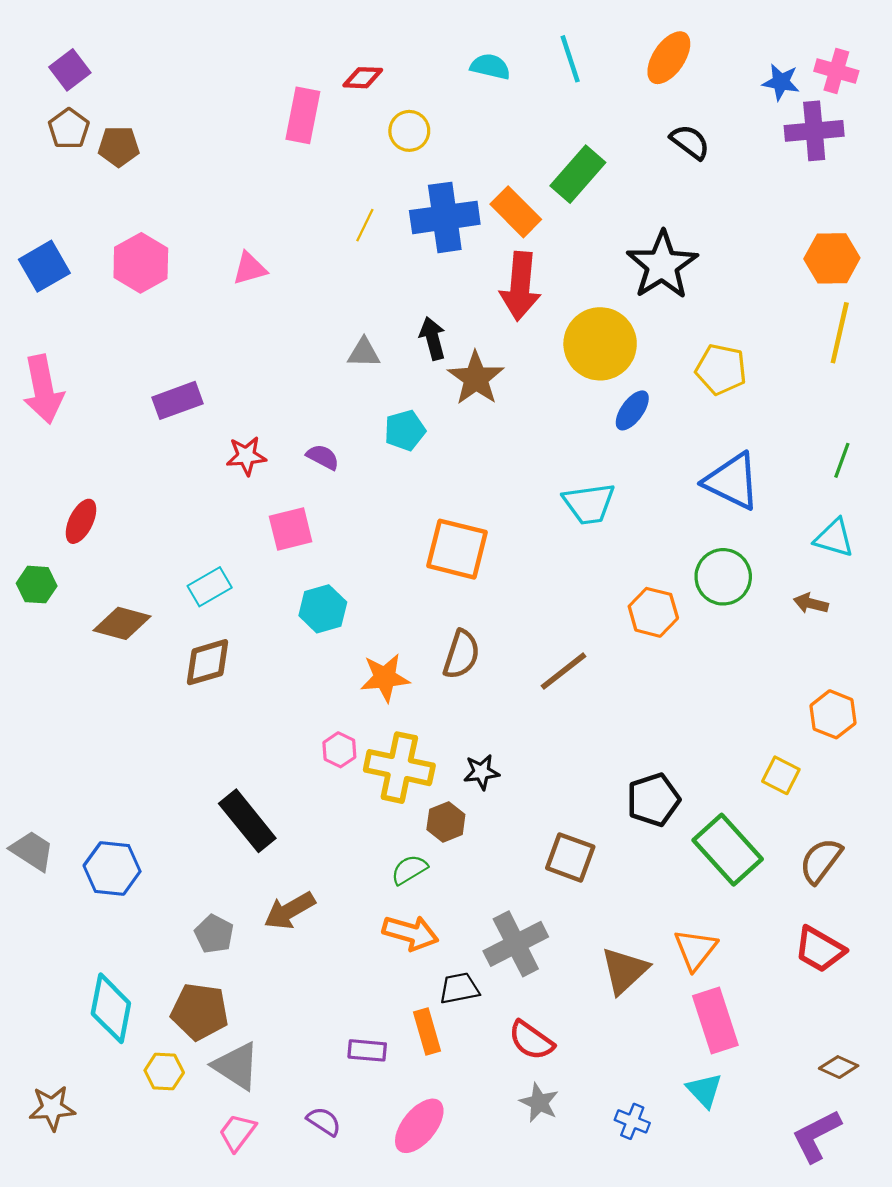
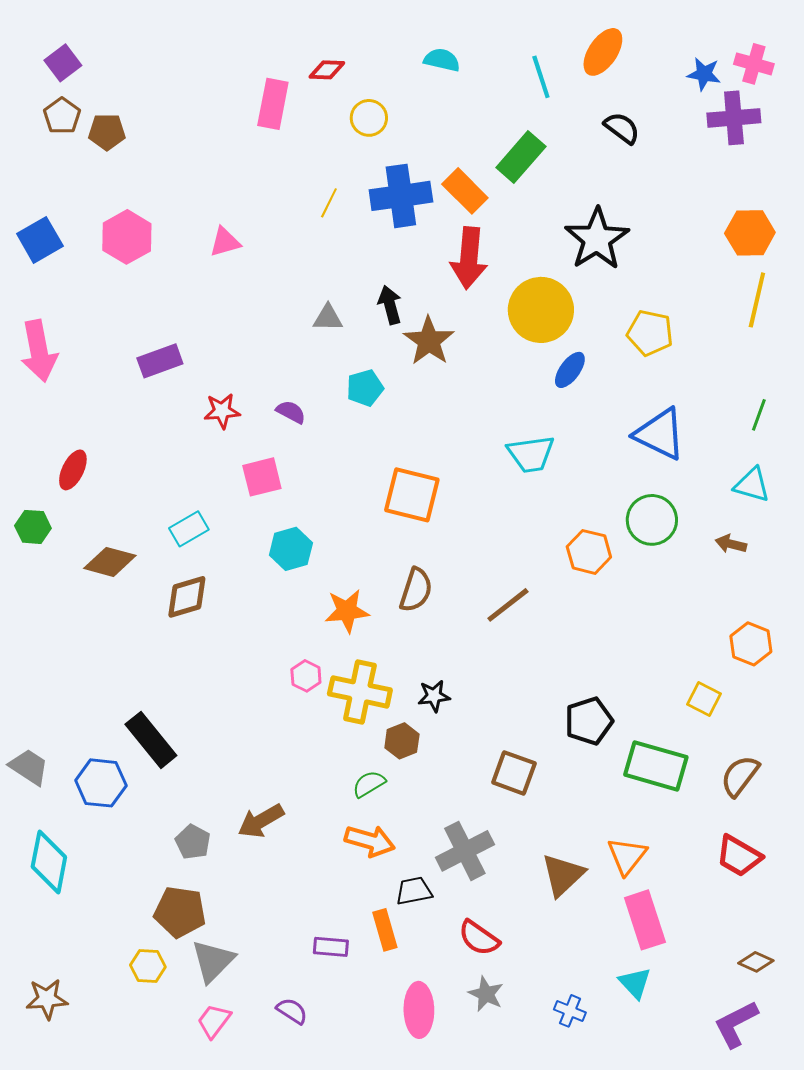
cyan line: (570, 59) -> (541, 77), moved
black rectangle: (247, 821) -> (151, 740), moved
green rectangle: (728, 850) -> (656, 766), turned -32
cyan diamond: (111, 1008) -> (49, 862), moved
gray triangle: (236, 1066) -> (213, 961), turned 42
pink ellipse: (419, 1126) -> (419, 1010), moved, turned -40

